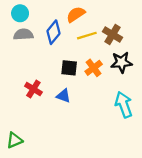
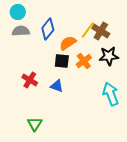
orange semicircle: (76, 14) -> (68, 43), moved
yellow line: (87, 36) -> (88, 30), moved, turned -36
green triangle: (14, 140) -> (35, 124), moved, turned -35

